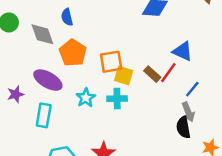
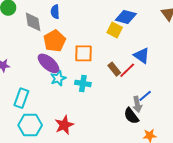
yellow square: (124, 76) -> (115, 30), moved
purple ellipse: (48, 80) -> (49, 63), moved
blue line: (192, 89) -> (145, 96), moved
cyan rectangle: (44, 115) -> (21, 98), moved
black semicircle: (183, 127) -> (131, 116), turned -36

